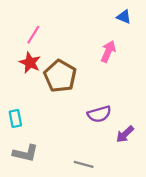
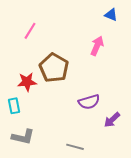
red star: (30, 63) -> (27, 82), moved, turned -30

